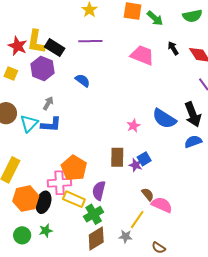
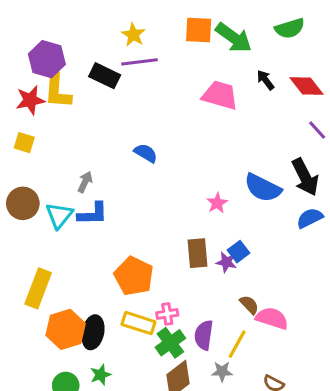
green arrow: (155, 18) -> (234, 38), size x1.4
purple line: (90, 41) -> (139, 62), moved
red star: (18, 46) -> (30, 100), turned -30
black rectangle: (55, 48) -> (105, 76), moved
purple hexagon: (43, 69) -> (47, 59), moved
blue semicircle: (83, 80) -> (146, 153), moved
pink cross: (59, 183) -> (167, 314), moved, size x0.6
purple semicircle: (99, 191) -> (204, 335), moved

